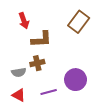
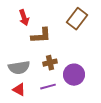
brown cross: (37, 63) -> (50, 63), moved
gray semicircle: (19, 72) -> (19, 68), size x1.5

